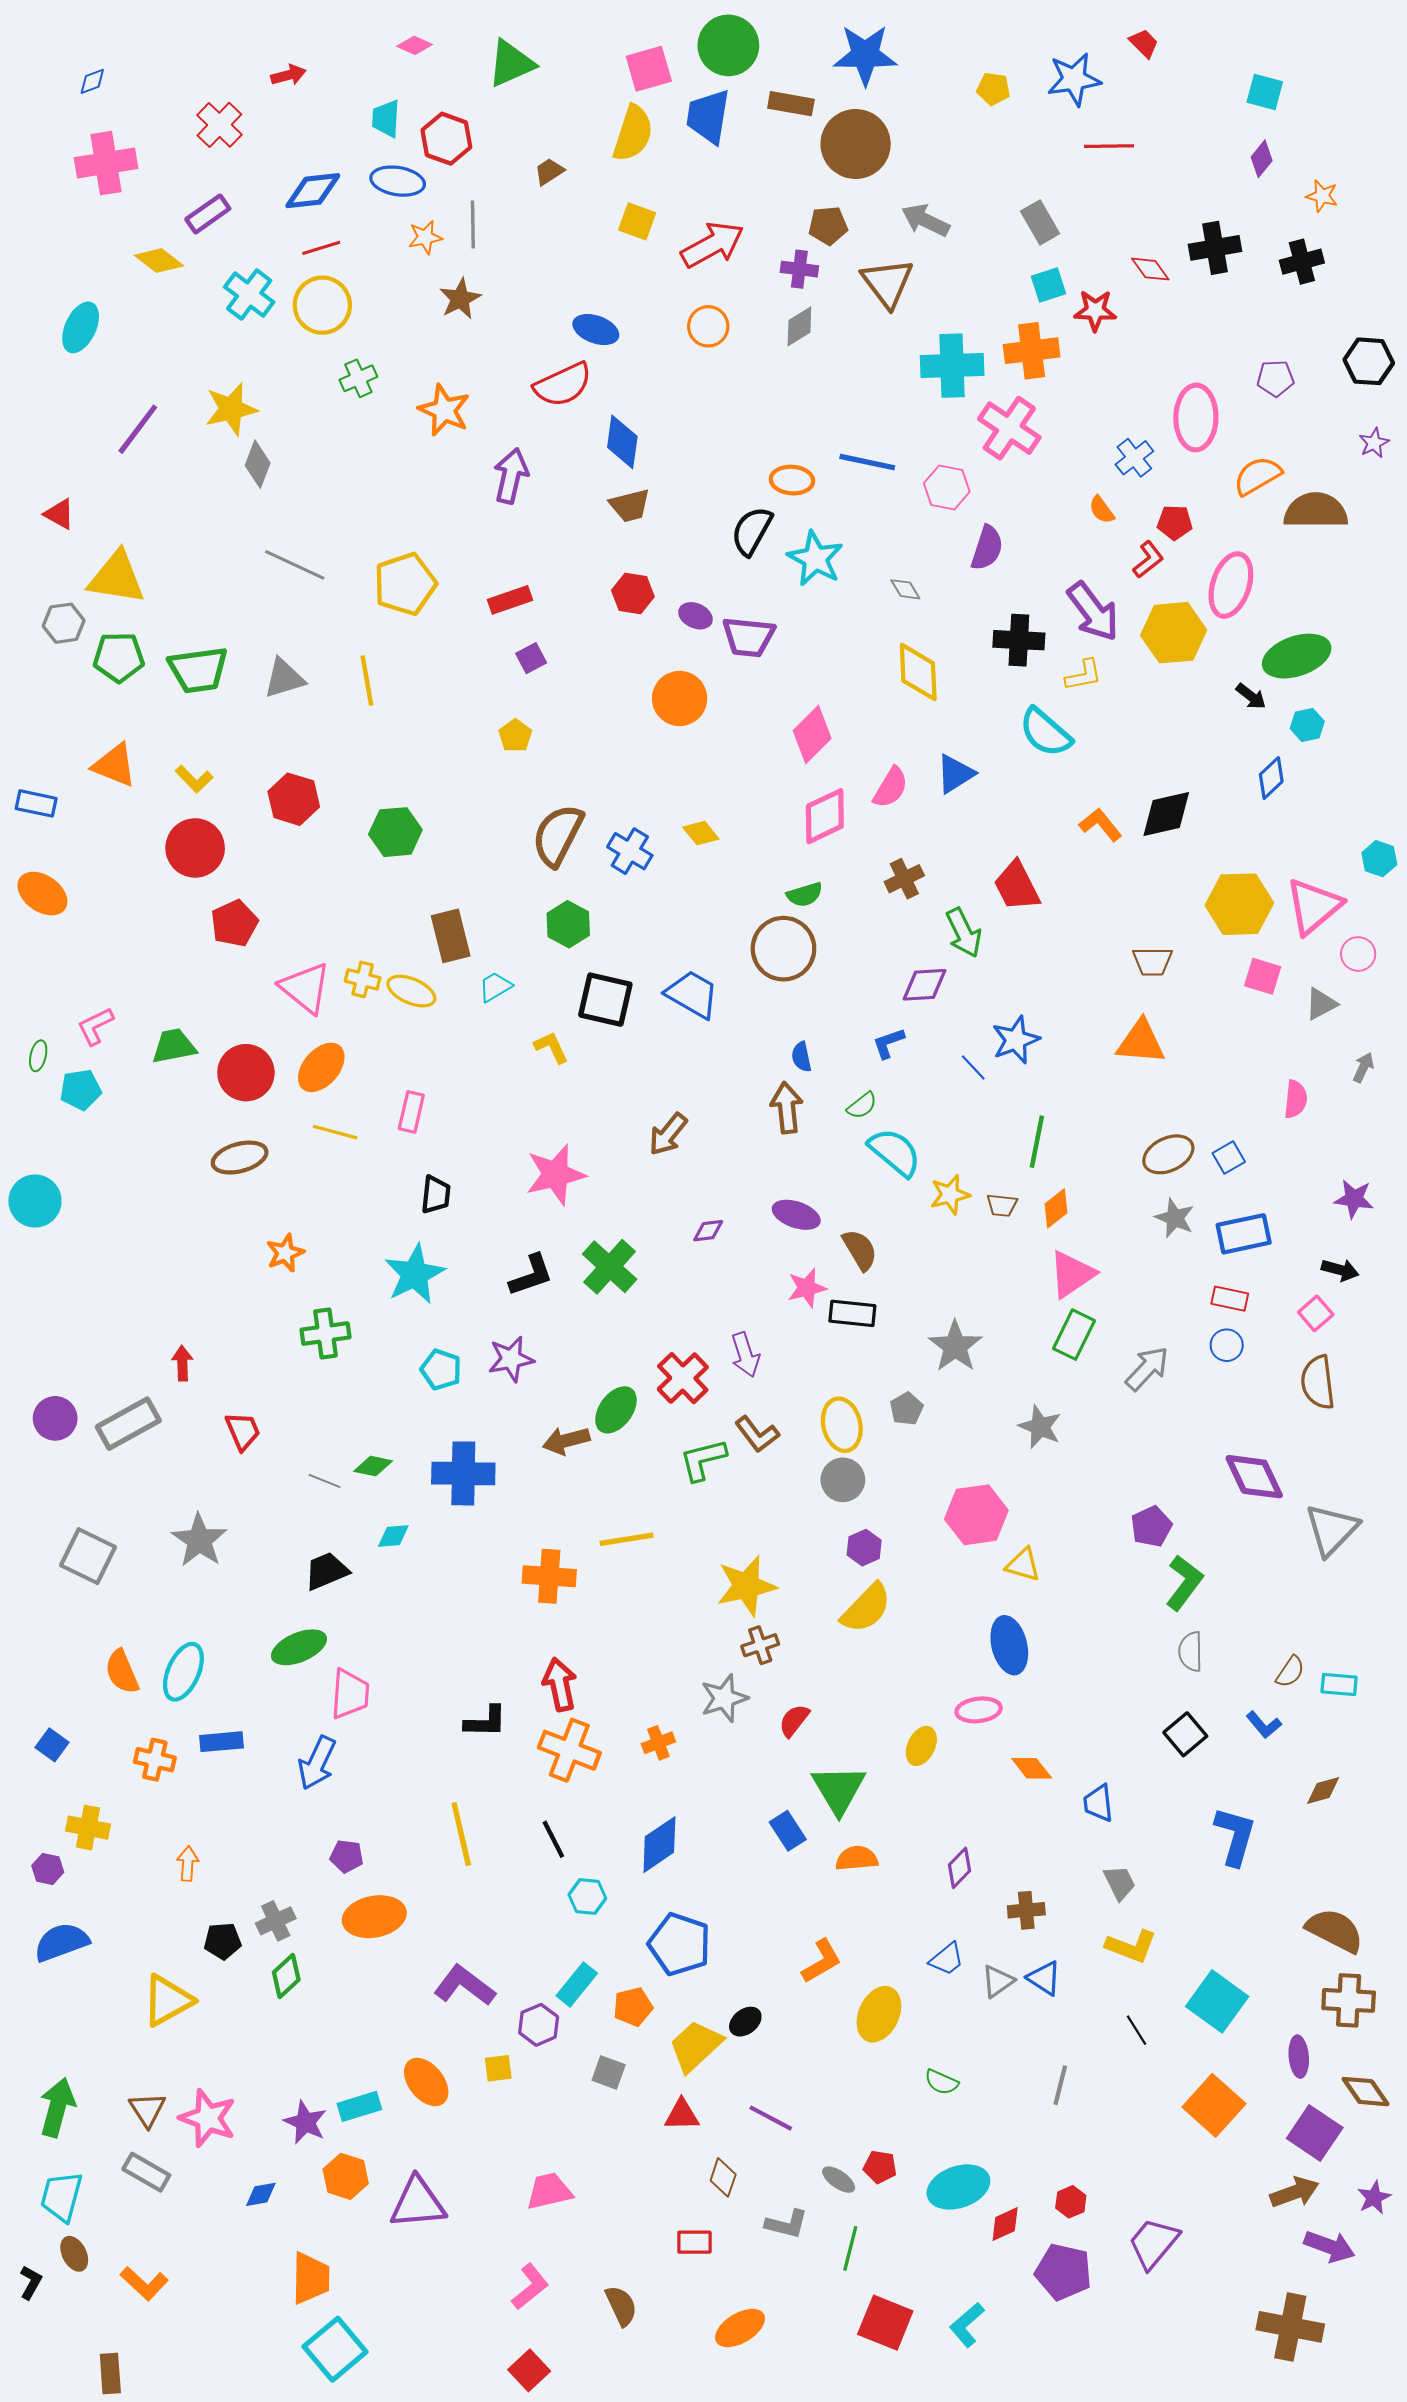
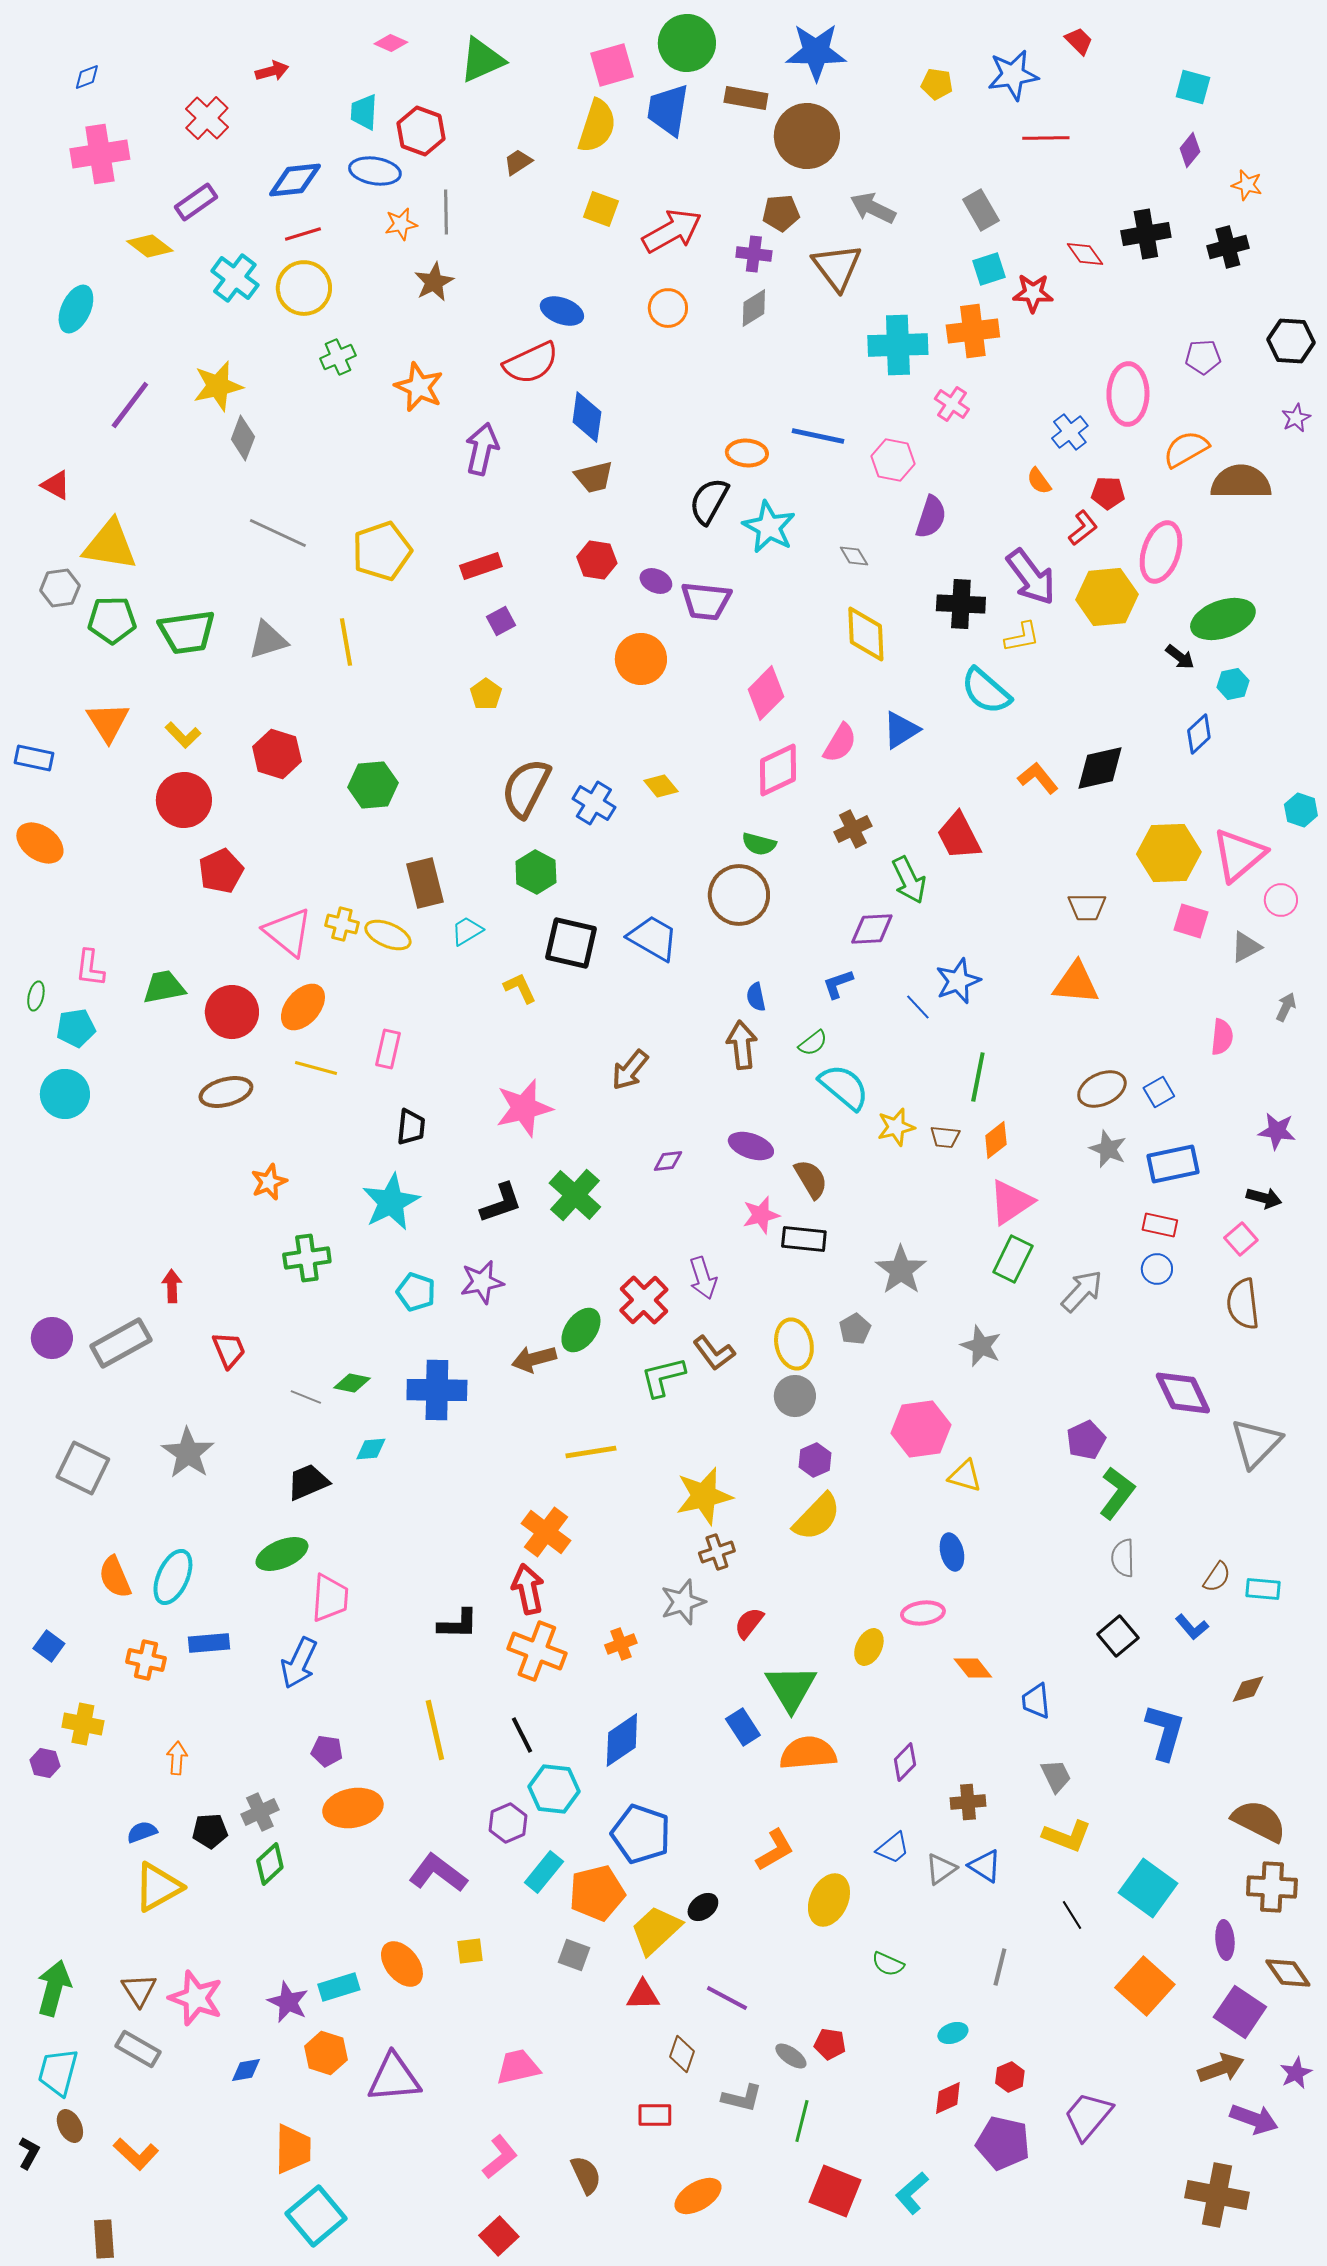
pink cross: (1009, 428) -> (952, 404), size x0.6
orange triangle: (115, 765) -> (108, 722), turned 36
green semicircle: (805, 895) -> (759, 844), turned 32
pink L-shape: (95, 1026) -> (90, 968), turned -57
cyan circle: (35, 1201) -> (65, 1094), moved
orange cross: (549, 1576) -> (546, 1532), moved, turned 33
blue ellipse: (1009, 1645) -> (952, 1552), size x0.7
orange semicircle: (857, 1858) -> (808, 1753), size x1.4
cyan hexagon: (587, 1896) -> (554, 1789), size x1.4
blue semicircle: (61, 1942) -> (142, 1832), moved, size x0.6
orange pentagon: (633, 2007) -> (597, 1893), size x1.5
purple hexagon: (539, 2025) -> (508, 1823), moved
cyan ellipse: (958, 2187) -> (953, 2033), moved, size x0.5

